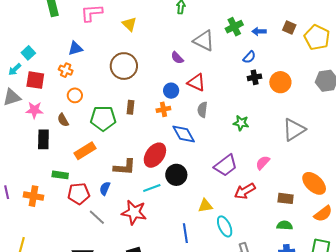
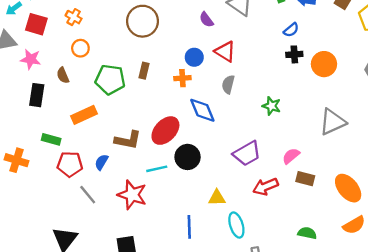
brown rectangle: (286, 198) -> (305, 179), moved

